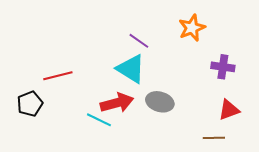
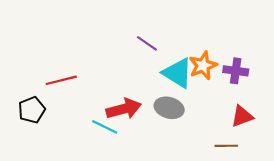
orange star: (192, 28) -> (203, 66), moved
cyan triangle: (131, 69) -> (178, 73), moved

